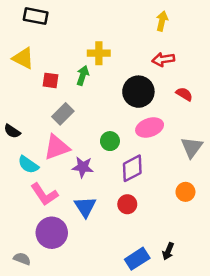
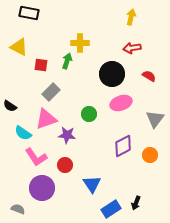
purple diamond: (132, 168) -> (123, 146), moved
red circle: (127, 204) -> (65, 165), moved
blue triangle: (85, 207) -> (92, 184), moved

